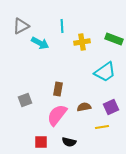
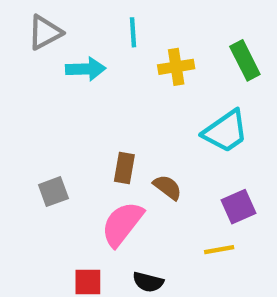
green rectangle: (114, 39) -> (245, 60), turned 42
cyan arrow: (40, 43) -> (86, 69), turned -30
brown semicircle: (84, 107) -> (167, 187), moved, turned 48

